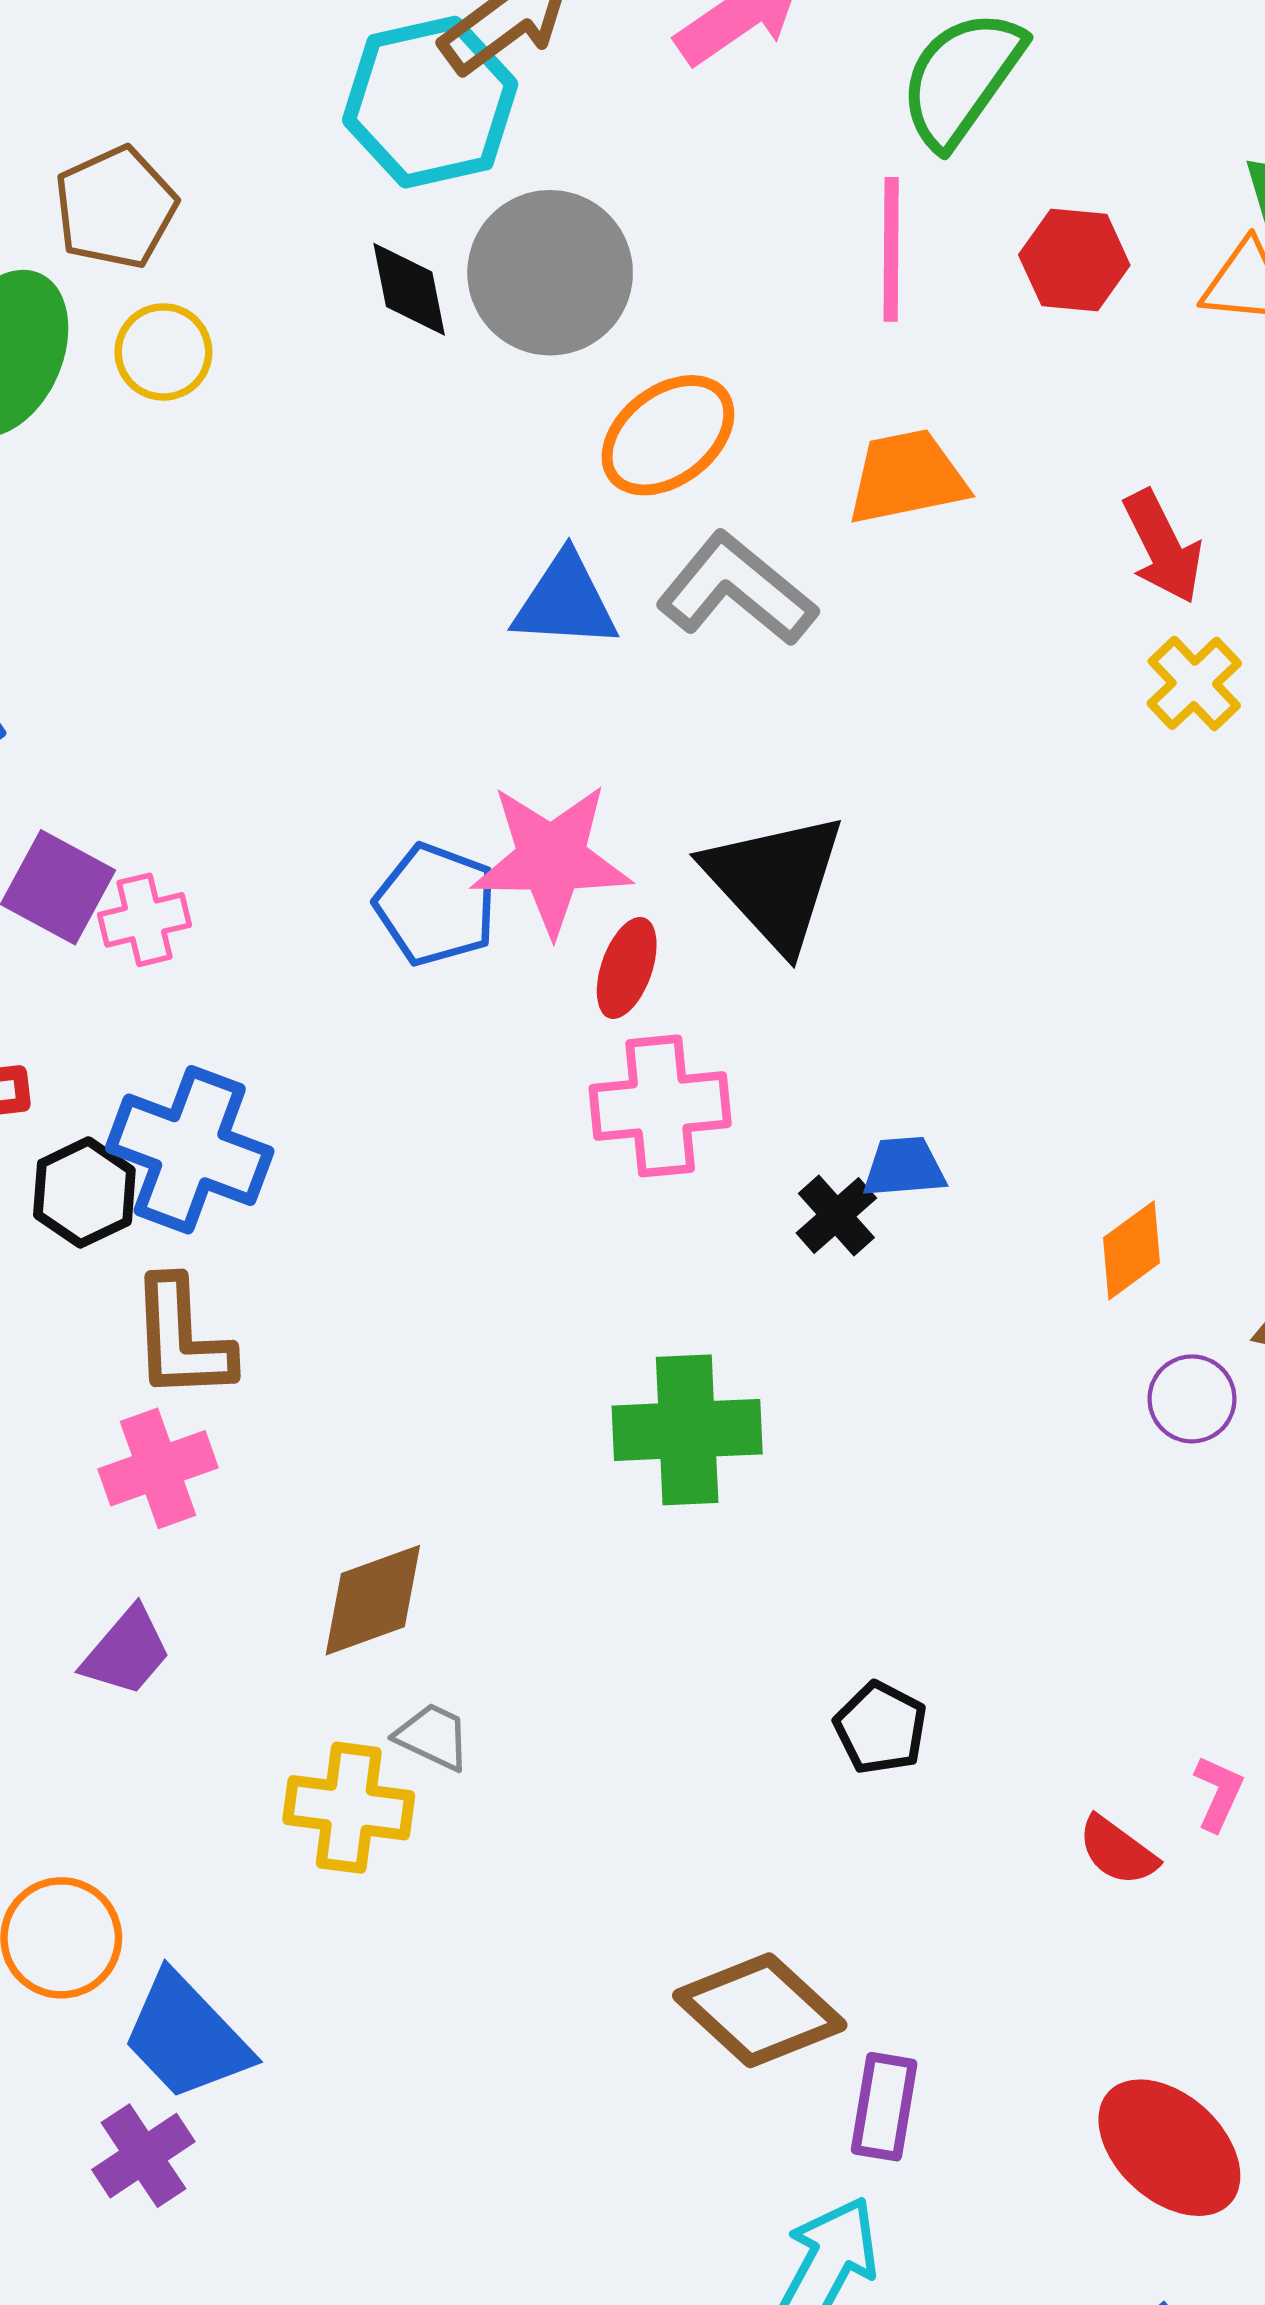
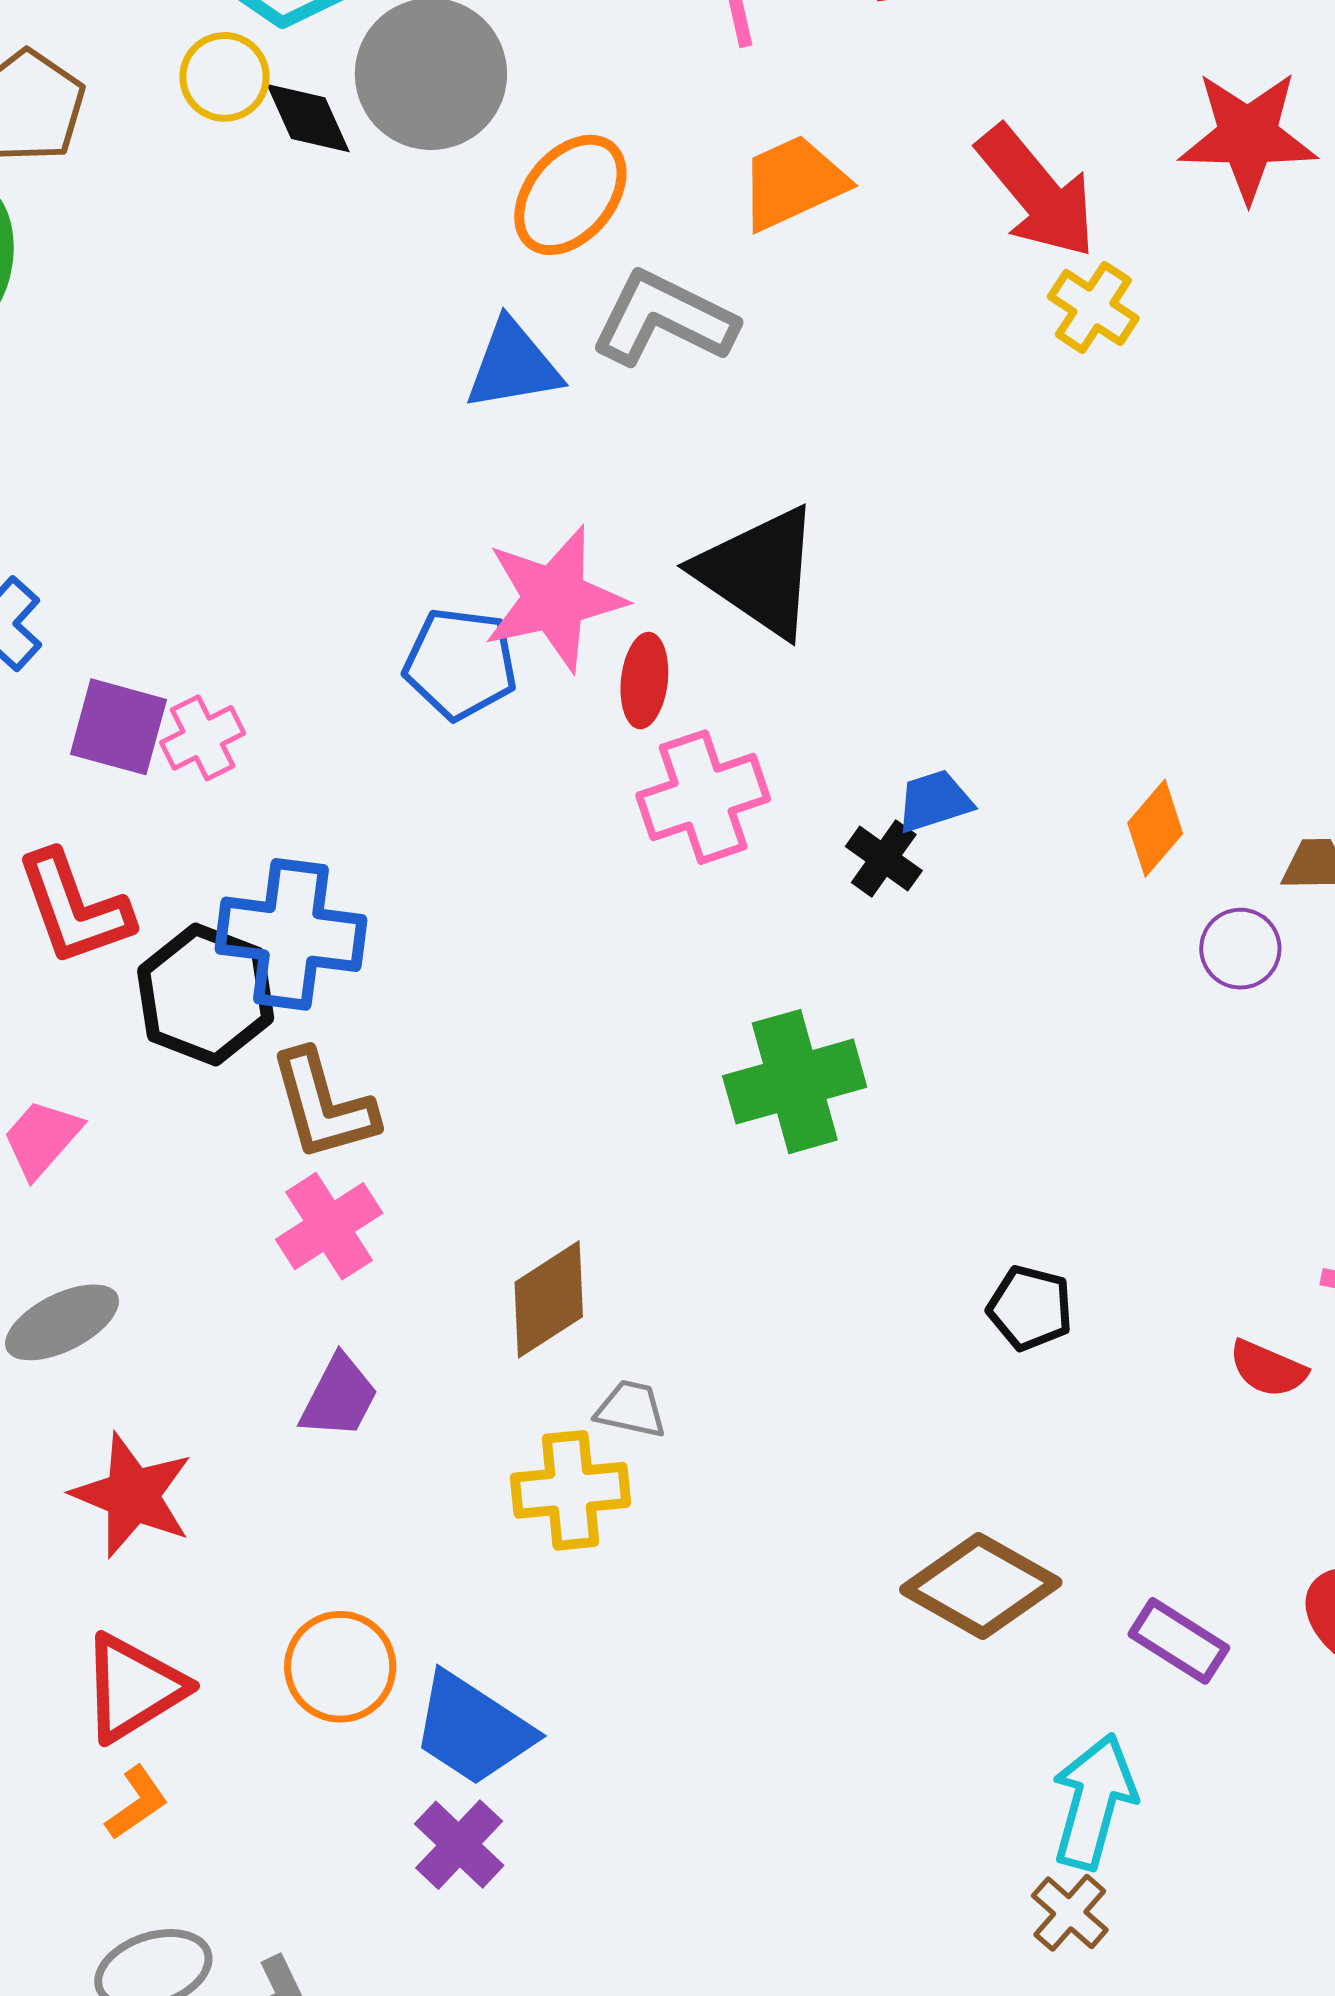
yellow circle: (163, 352) -> (225, 77), moved
red arrow: (1163, 547) -> (1037, 192), size x1.4
black hexagon: (84, 1192) -> (206, 995), size x1.4
purple rectangle: (884, 2107) -> (1179, 1641), moved, turned -54

